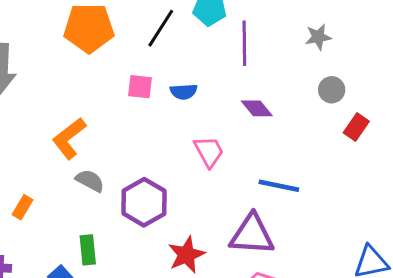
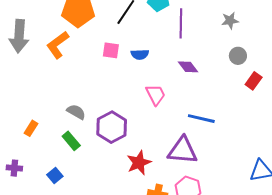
orange L-shape: (69, 138) -> (58, 45), moved
green rectangle: (88, 250) -> (71, 141), moved, turned -36

